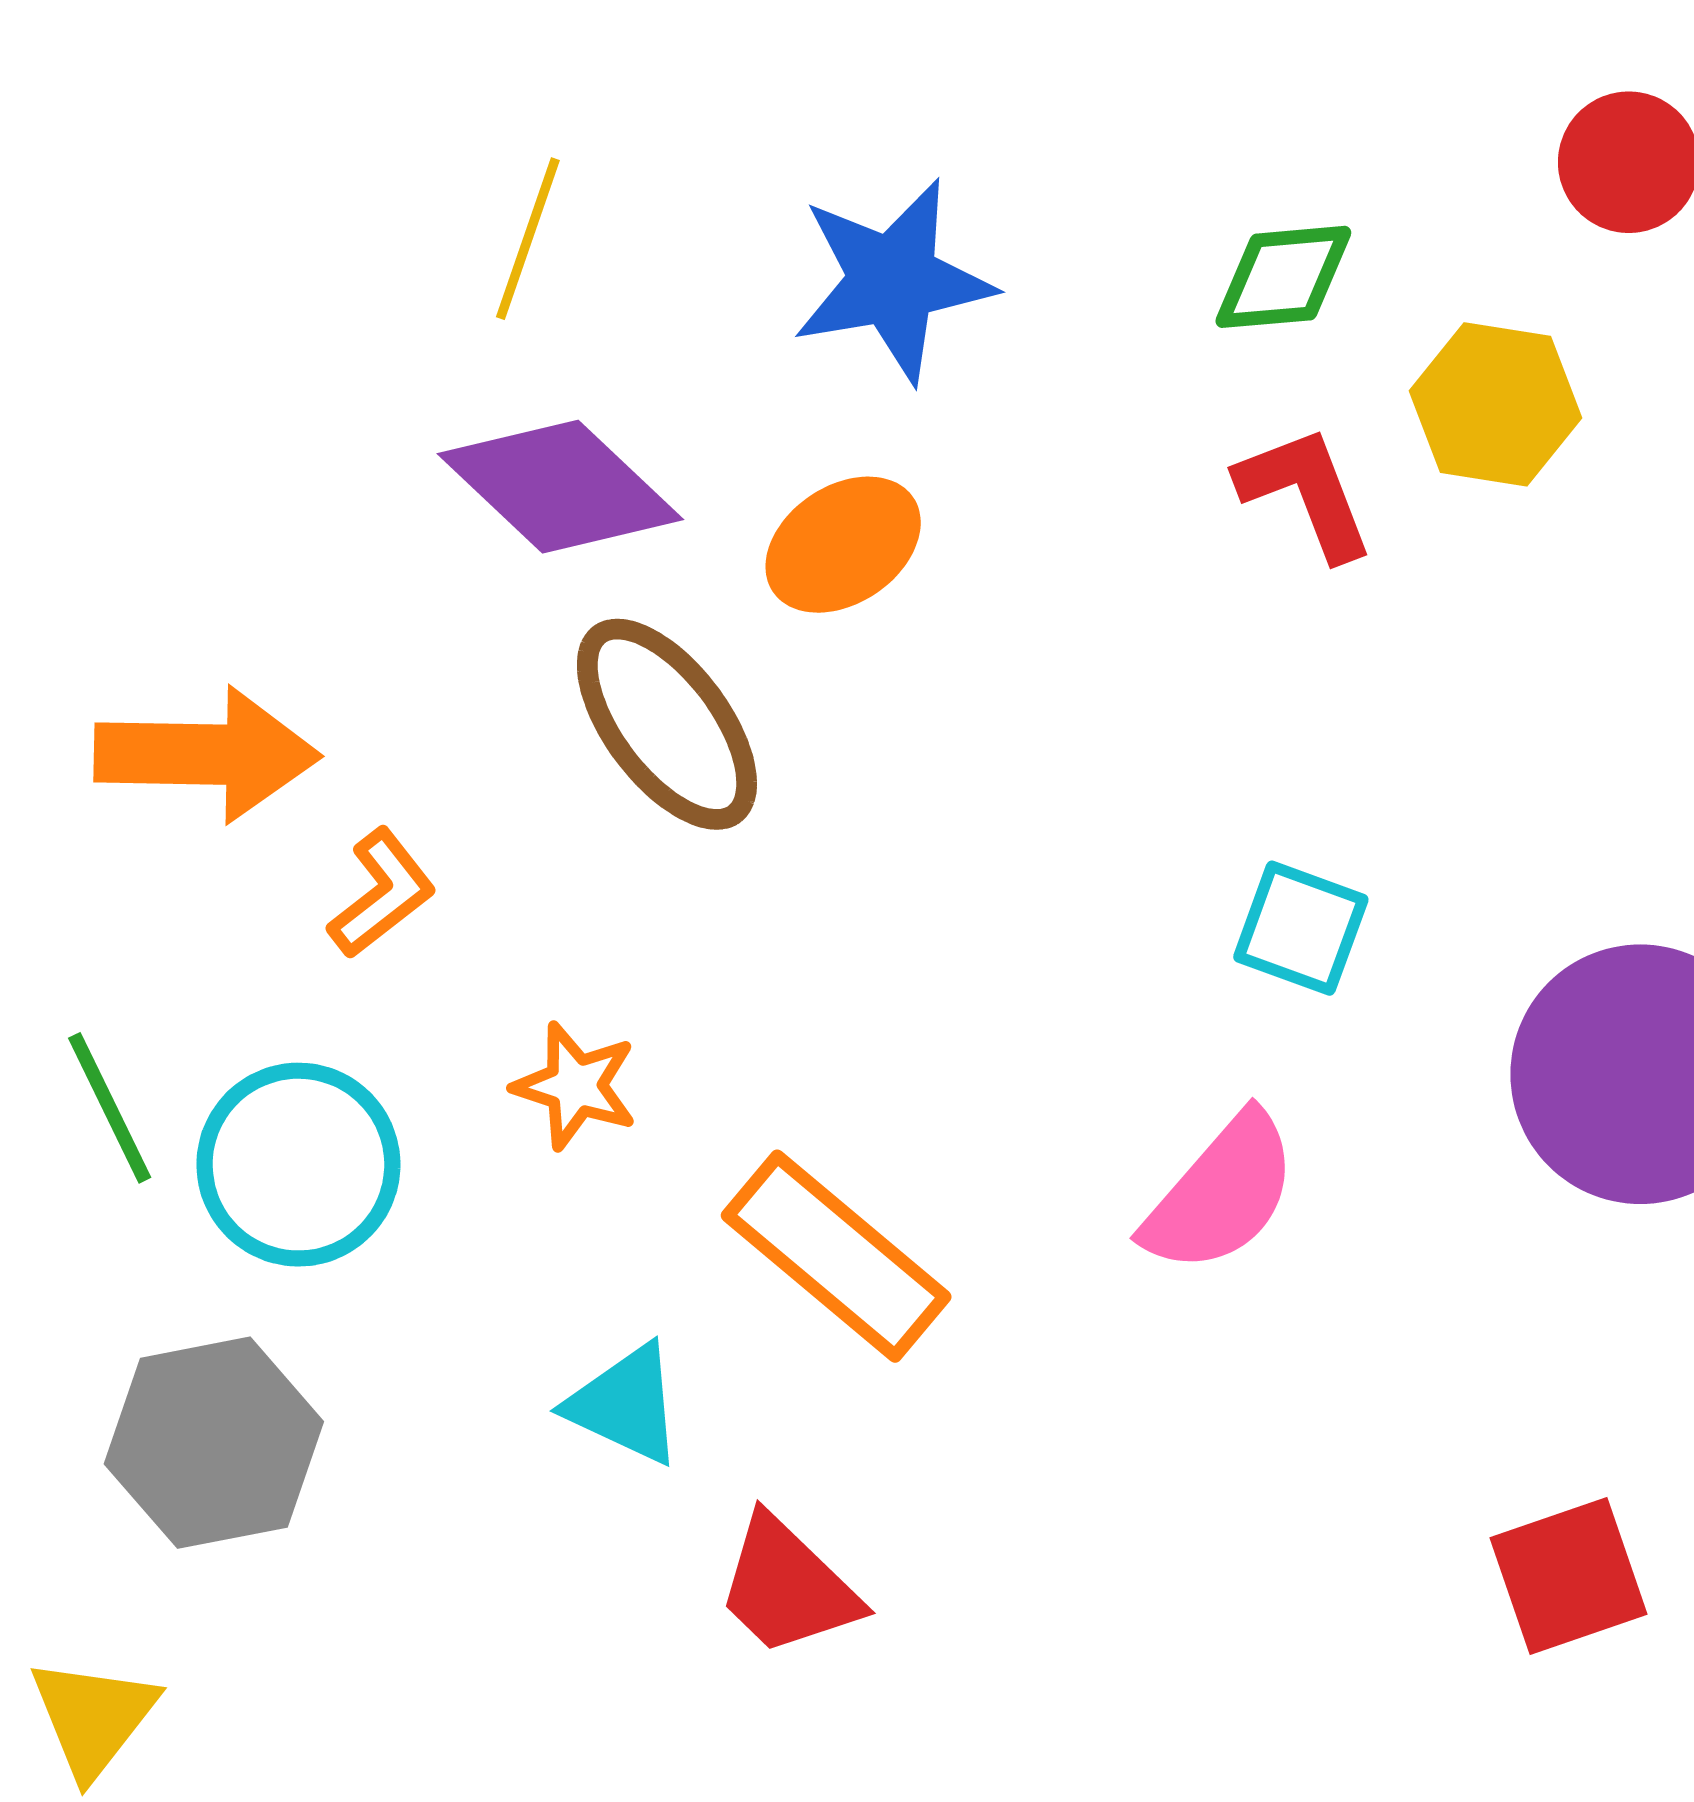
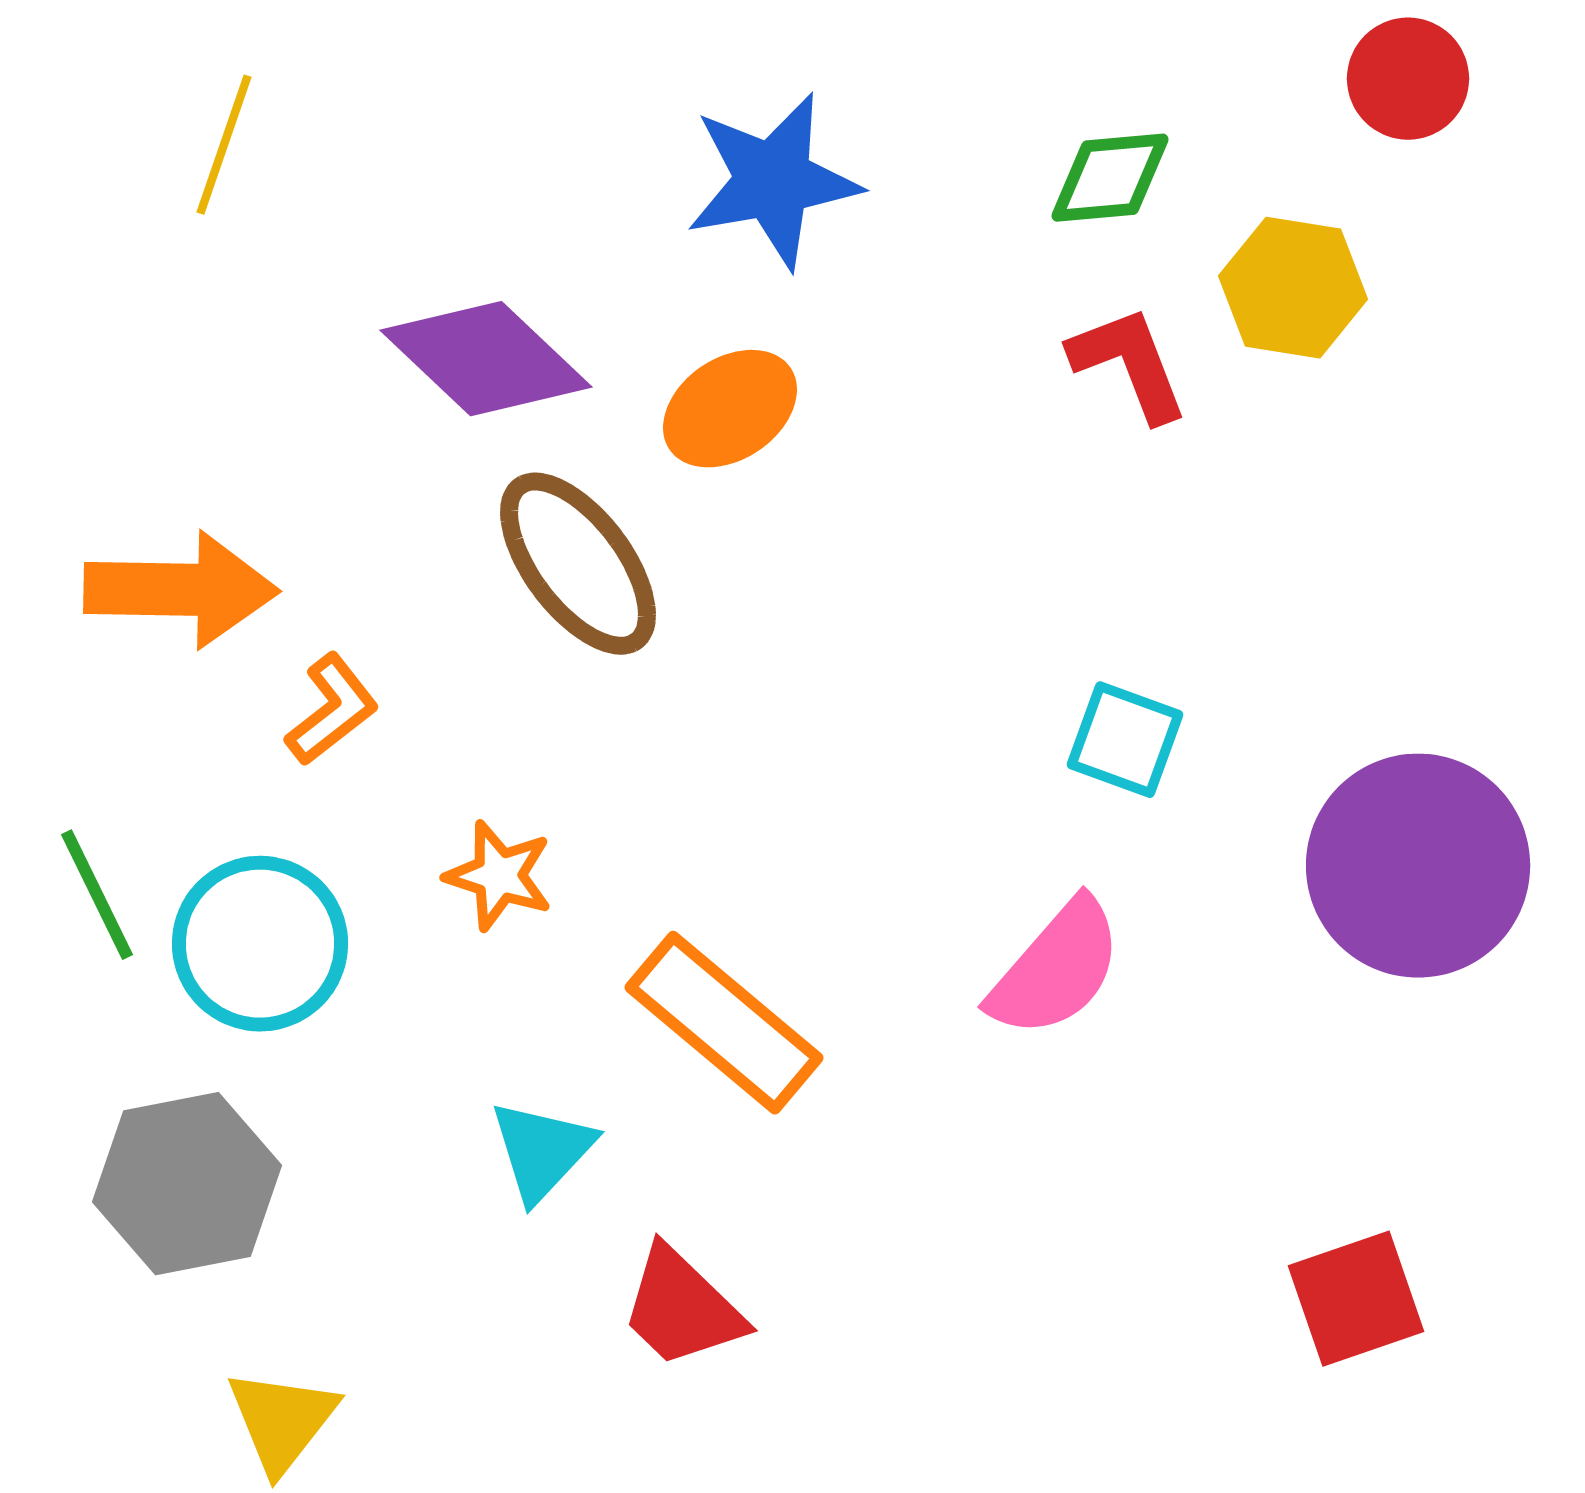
yellow line: (528, 239) -> (224, 145), moved
cyan triangle: (625, 1404) -> (542, 1151), turned 48
yellow triangle: (93, 1717) -> (282, 1421), moved

